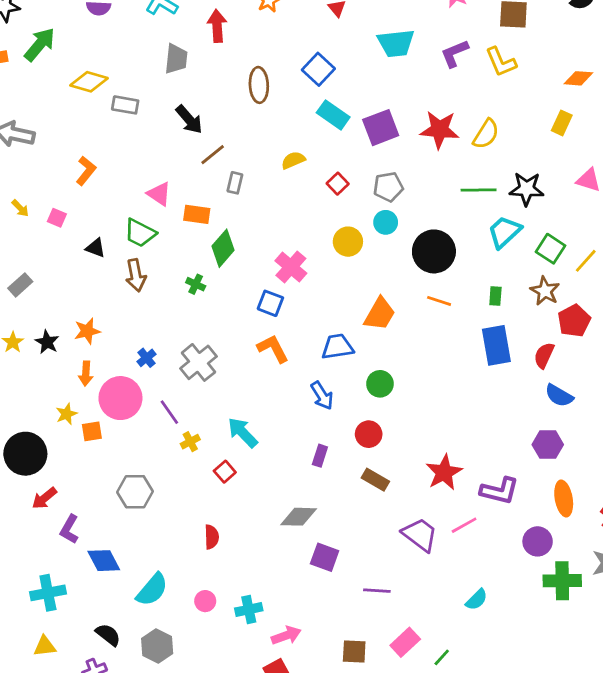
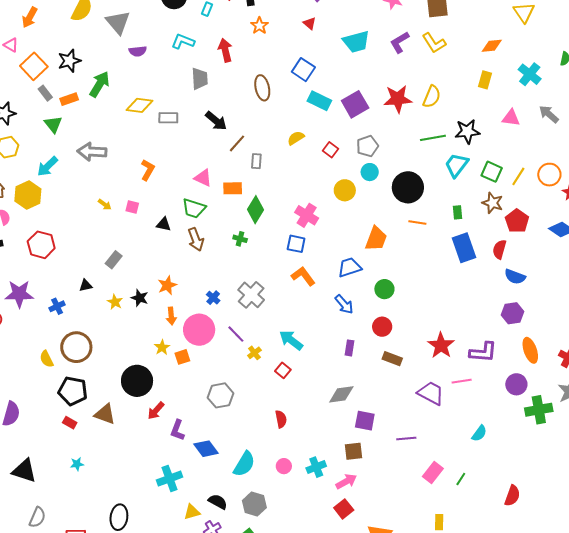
pink line: (464, 525) -> (462, 381), turned 30
yellow triangle: (45, 646) -> (192, 512), moved
brown square: (354, 652) -> (354, 451), moved

